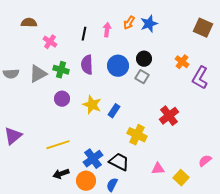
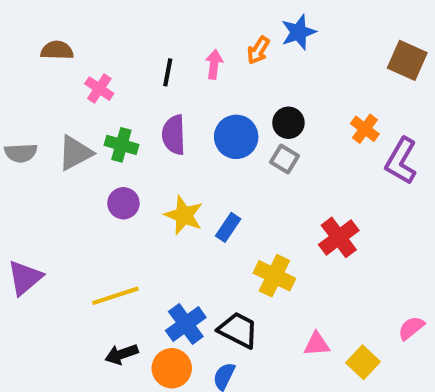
blue star: (149, 24) -> (299, 32), moved

